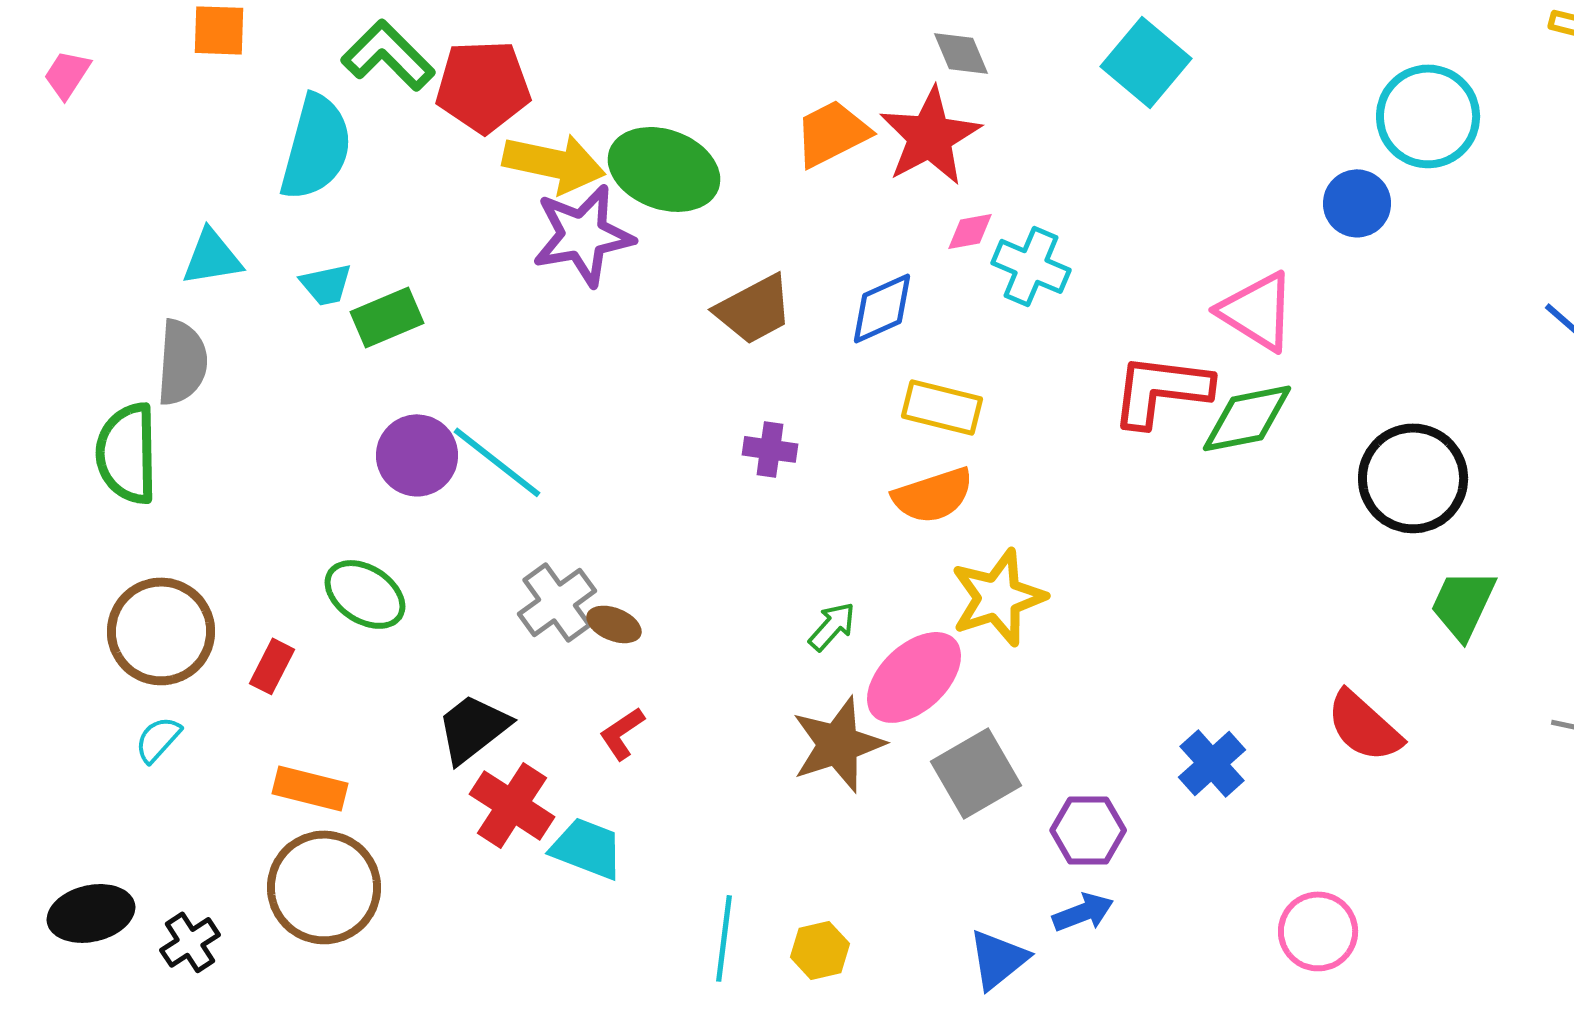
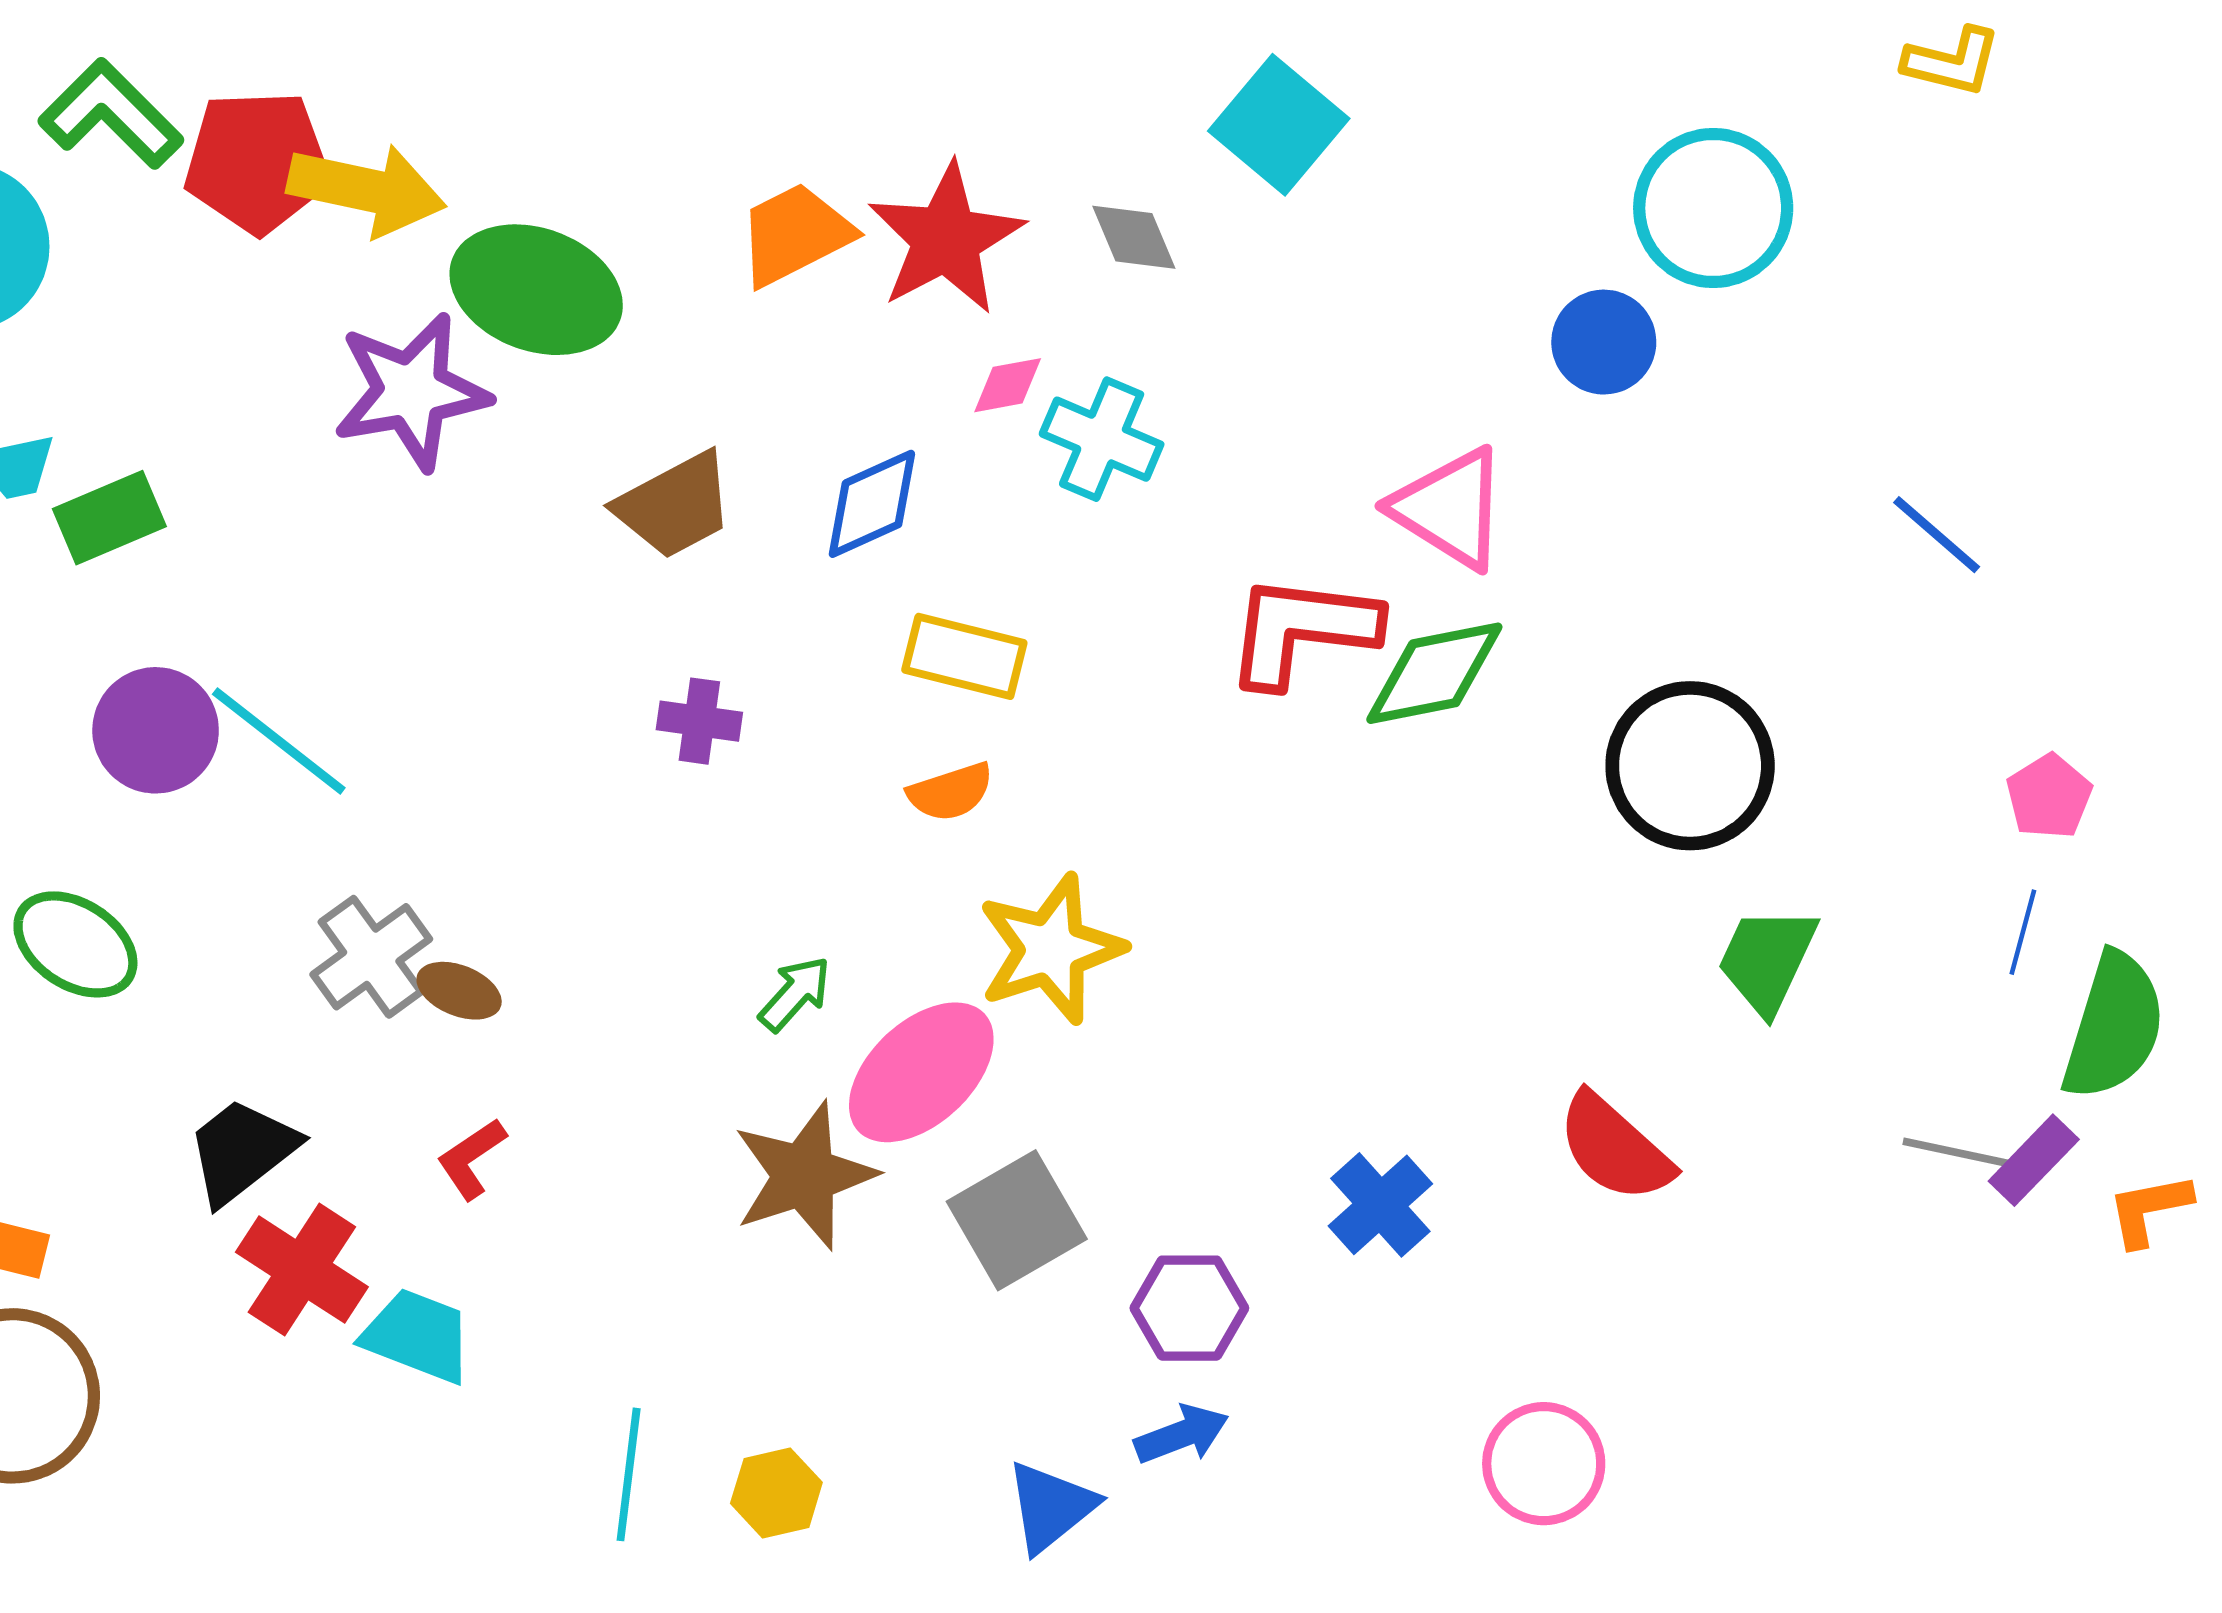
gray diamond: (961, 53) -> (1134, 237), moved
yellow arrow: (554, 163) -> (367, 190), moved
orange semicircle: (933, 495) -> (951, 792), size x0.7

